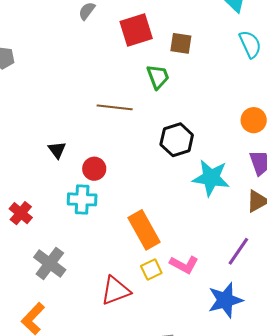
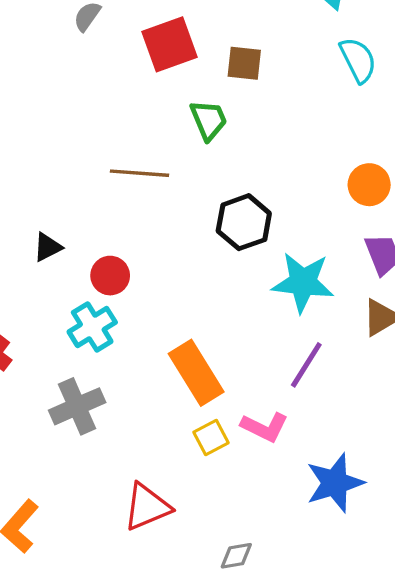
black triangle: (57, 150) -> (48, 247), turned 42
cyan cross: (82, 199) -> (92, 327), turned -32
purple line: (238, 251) -> (306, 365), moved
gray cross: (50, 264) -> (77, 406), moved, turned 32
red triangle: (116, 291) -> (147, 507), moved

